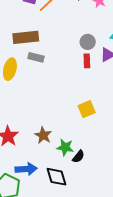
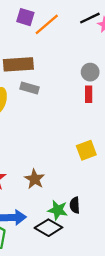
green star: (65, 147) -> (58, 210), moved
black semicircle: (78, 157) -> (75, 205), turned 136
black diamond: (57, 177) -> (48, 228), turned -45

